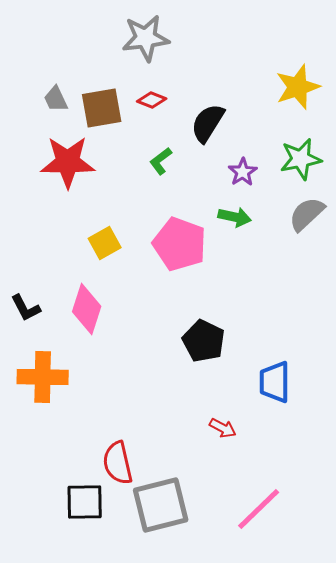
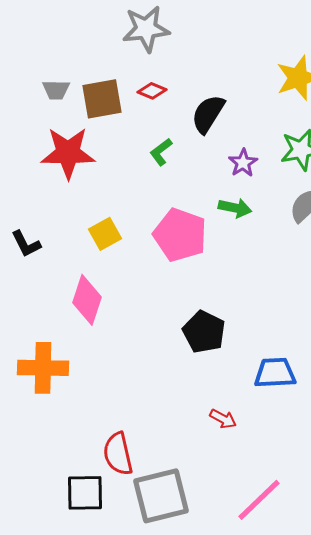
gray trapezoid: (56, 99) -> (56, 90), turned -64
black L-shape: (26, 308) -> (26, 244), moved
blue trapezoid: (275, 382) -> (275, 373), turned 87

